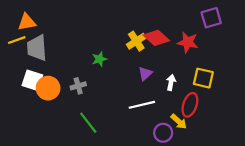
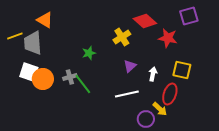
orange triangle: (27, 22) -> (45, 20), moved, turned 42
red diamond: (156, 38) -> (145, 21), moved
green line: (88, 123) -> (83, 84), moved

